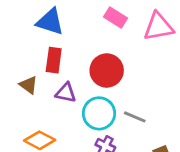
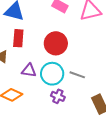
purple triangle: (66, 93) -> (29, 70), moved

